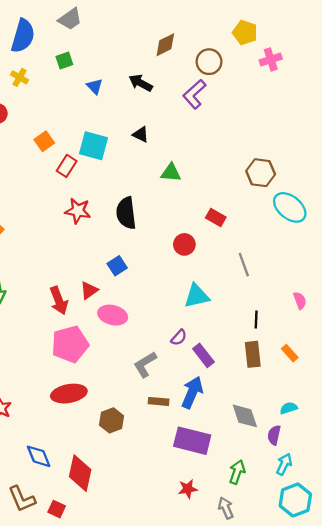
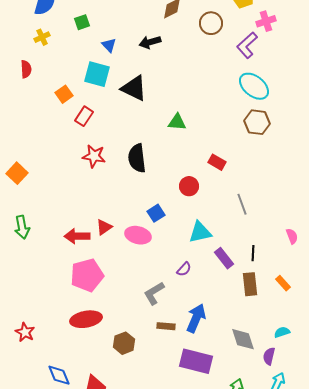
yellow cross: (20, 77) -> (42, 37), turned 35
black arrow: (141, 83) -> (150, 42), turned -45
purple L-shape: (194, 94) -> (247, 45), moved
black triangle: (141, 135) -> (134, 88), moved, size x1.8
cyan square: (94, 146) -> (97, 74), moved
cyan ellipse: (290, 207) -> (254, 86), moved
blue square: (117, 266) -> (156, 213), moved
red arrow: (59, 300) -> (77, 236), turned 110
pink ellipse: (113, 315) -> (138, 235), moved
purple rectangle: (203, 355) -> (224, 258), moved

